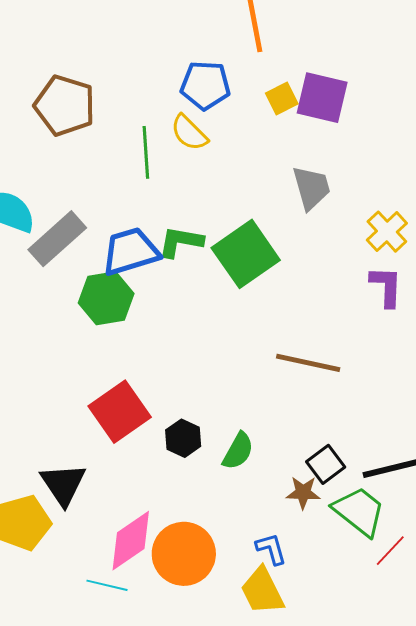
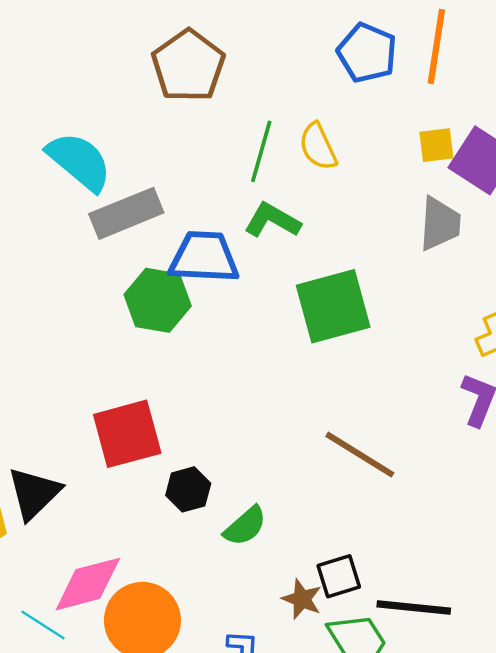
blue pentagon: (205, 85) -> (367, 53), moved
gray trapezoid: (311, 188) -> (440, 224), moved
green L-shape: (181, 242) -> (272, 220), moved

